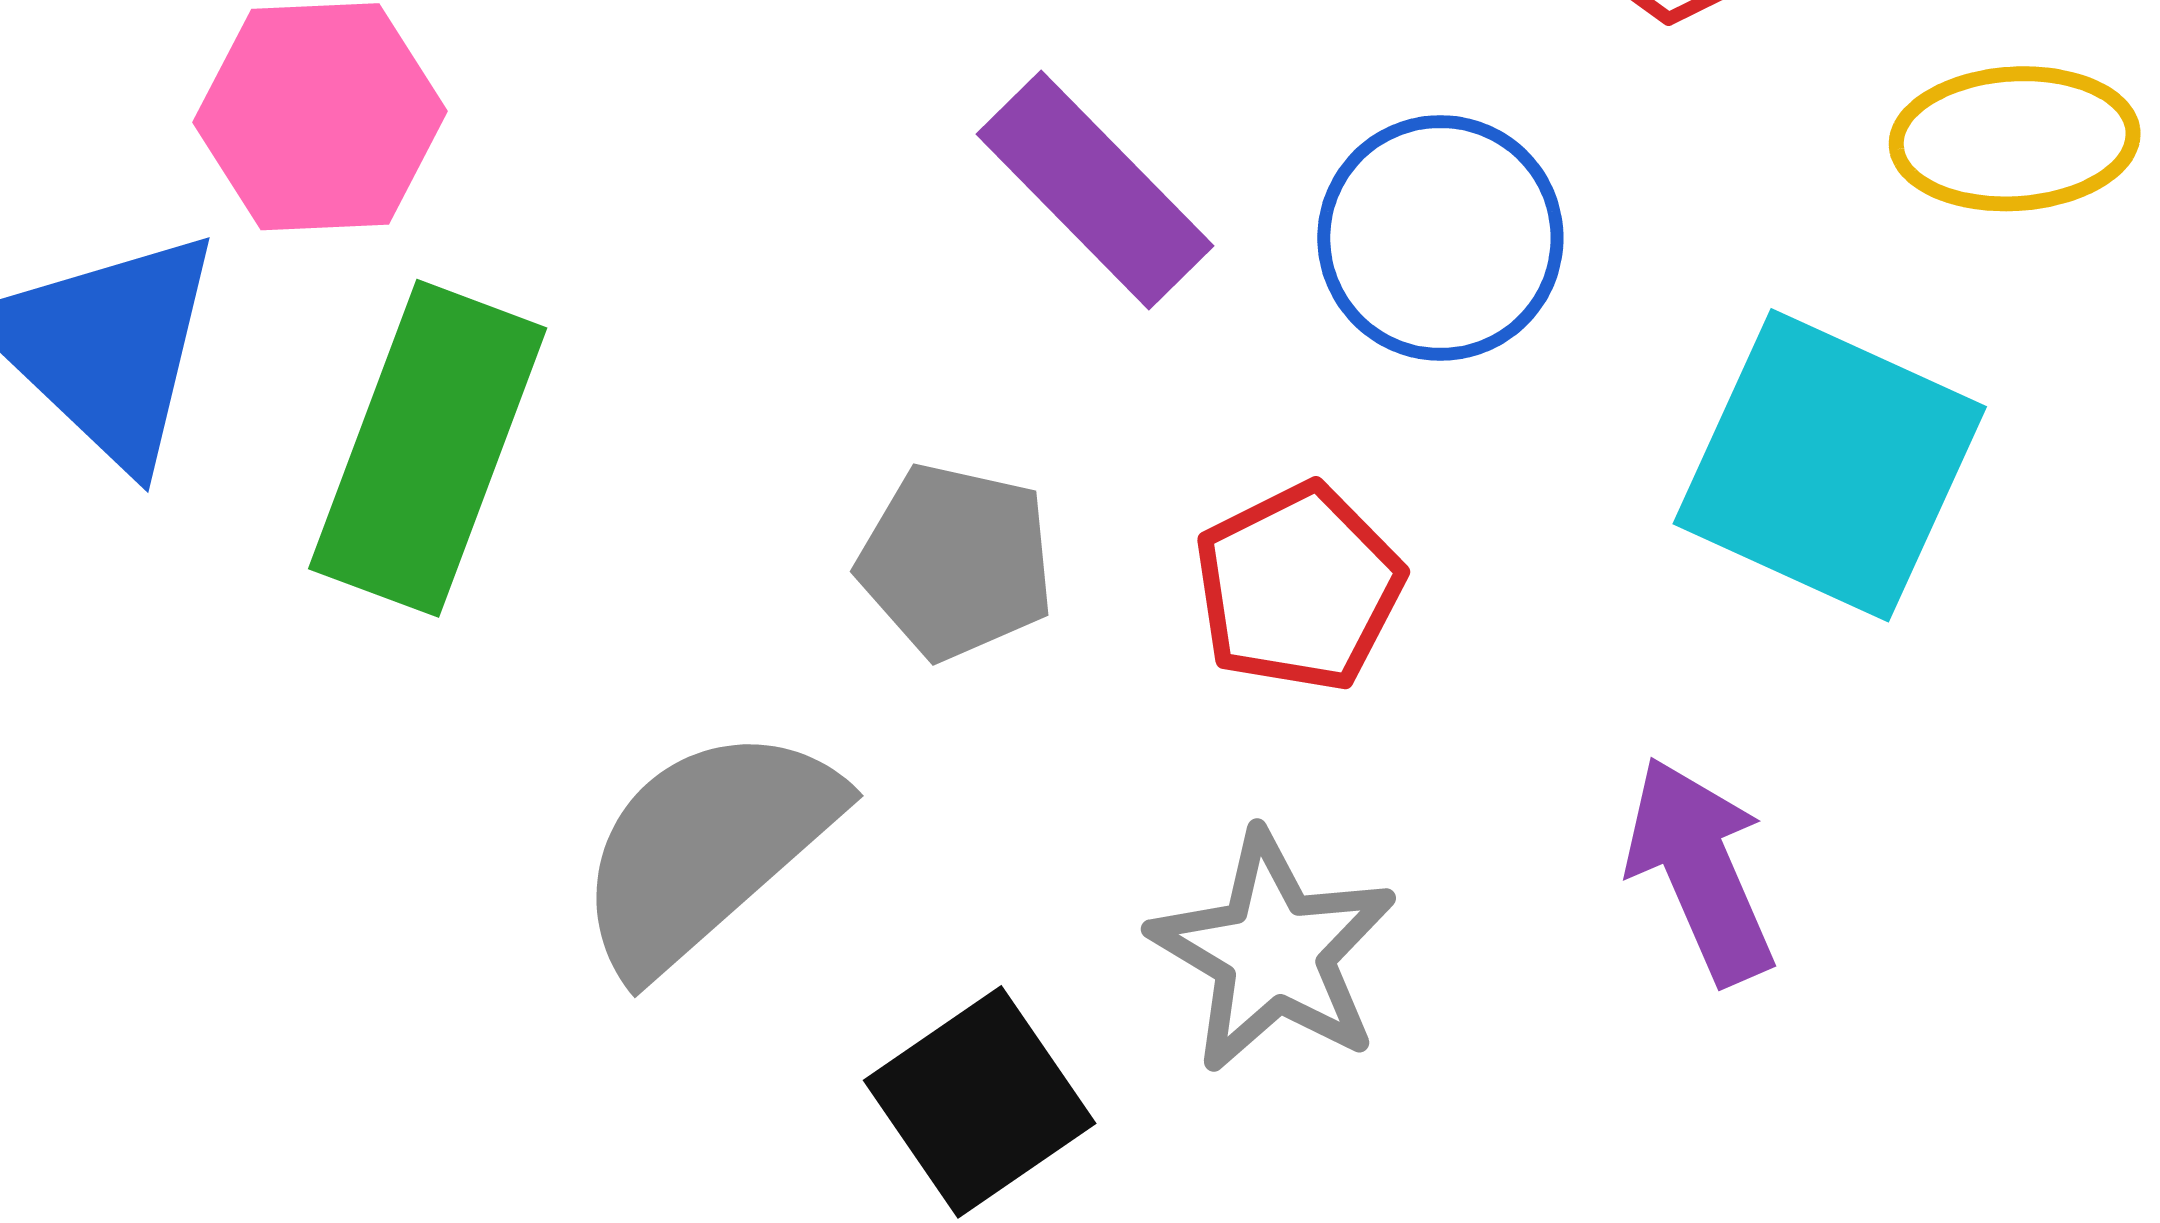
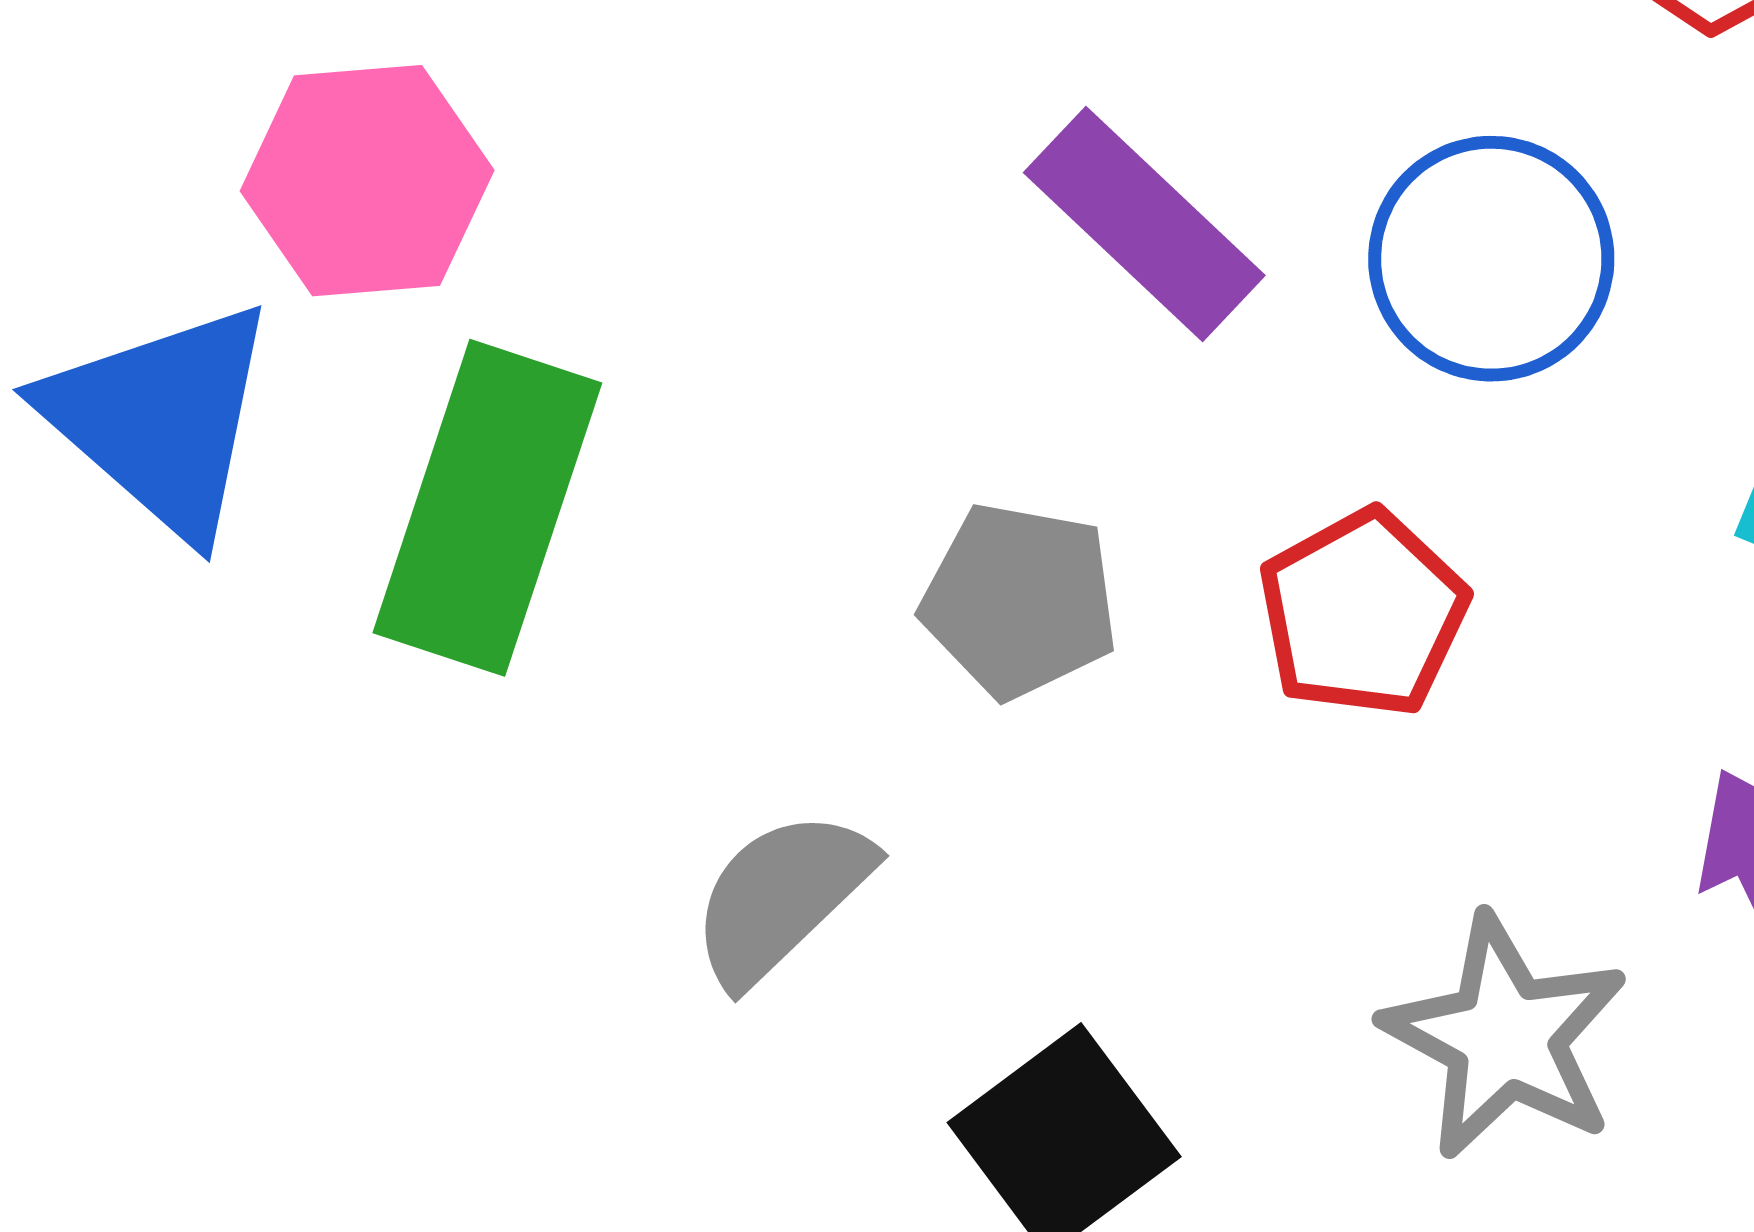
gray semicircle: (706, 849) -> (781, 897), size x0.7
gray star: (1273, 952) -> (1505, 1037), moved

